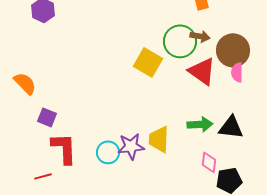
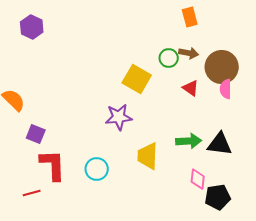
green circle: (180, 41) -> (169, 58), size x0.6
red triangle: (202, 71) -> (191, 88), size x0.6
purple star: (131, 146) -> (119, 117), moved

